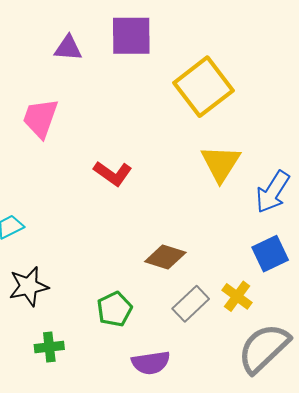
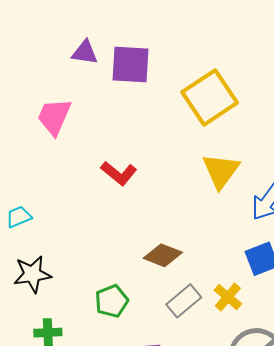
purple square: (131, 36) -> (130, 65), moved

